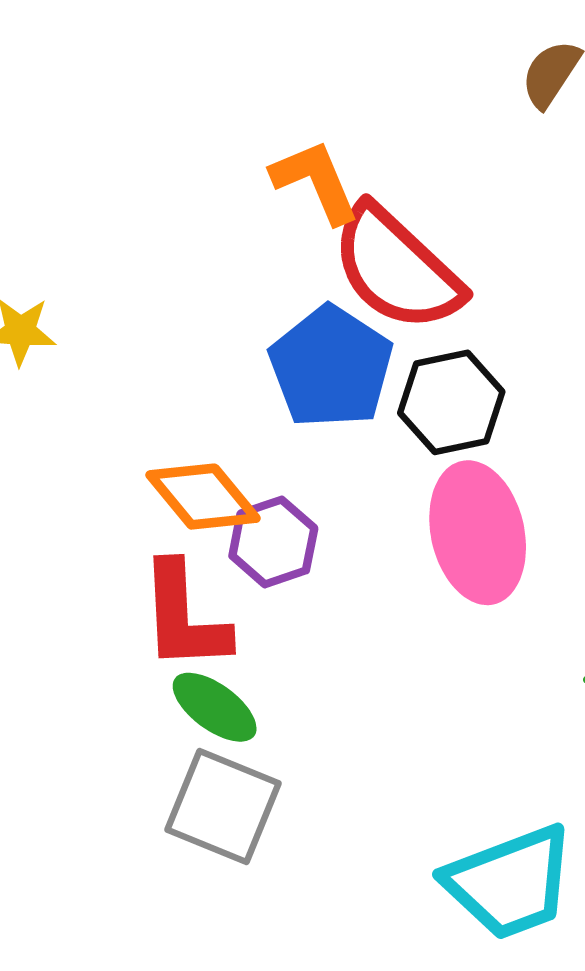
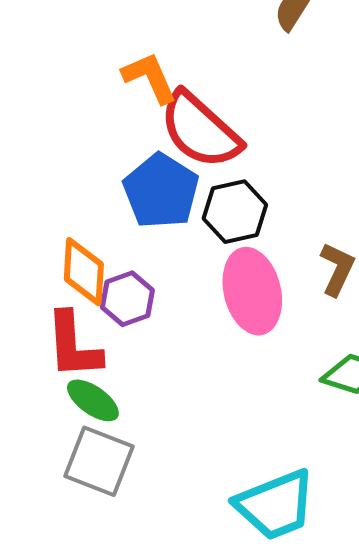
orange diamond: (203, 497) -> (84, 272), turned 44

